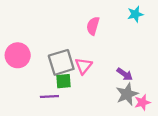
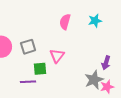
cyan star: (135, 14) -> (95, 21), moved
gray square: (61, 62) -> (28, 47), moved, size x0.7
purple arrow: (125, 74) -> (106, 63), moved, turned 72

